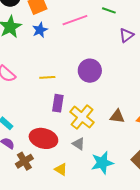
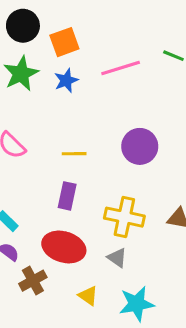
purple rectangle: (58, 103) -> (67, 196), moved
yellow cross: (82, 117) -> (124, 217), turned -30
cyan star: (102, 163) -> (137, 304), moved

